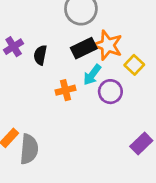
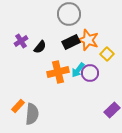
black semicircle: (40, 55) -> (40, 47), turned -152
cyan arrow: (92, 75) -> (78, 70), moved
orange cross: (65, 90) -> (58, 72), size x1.5

